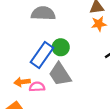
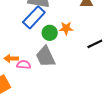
orange star: (99, 24) -> (66, 28), moved
blue rectangle: (42, 55) -> (34, 17), moved

